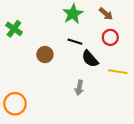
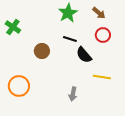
yellow line: (118, 72) -> (102, 77), moved
gray arrow: (79, 88) -> (73, 94), moved
orange circle: (15, 104) -> (19, 86), moved

